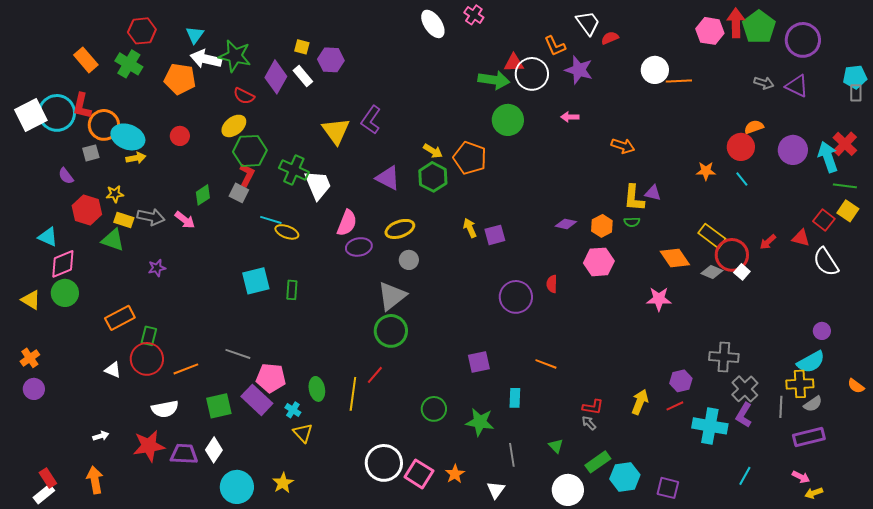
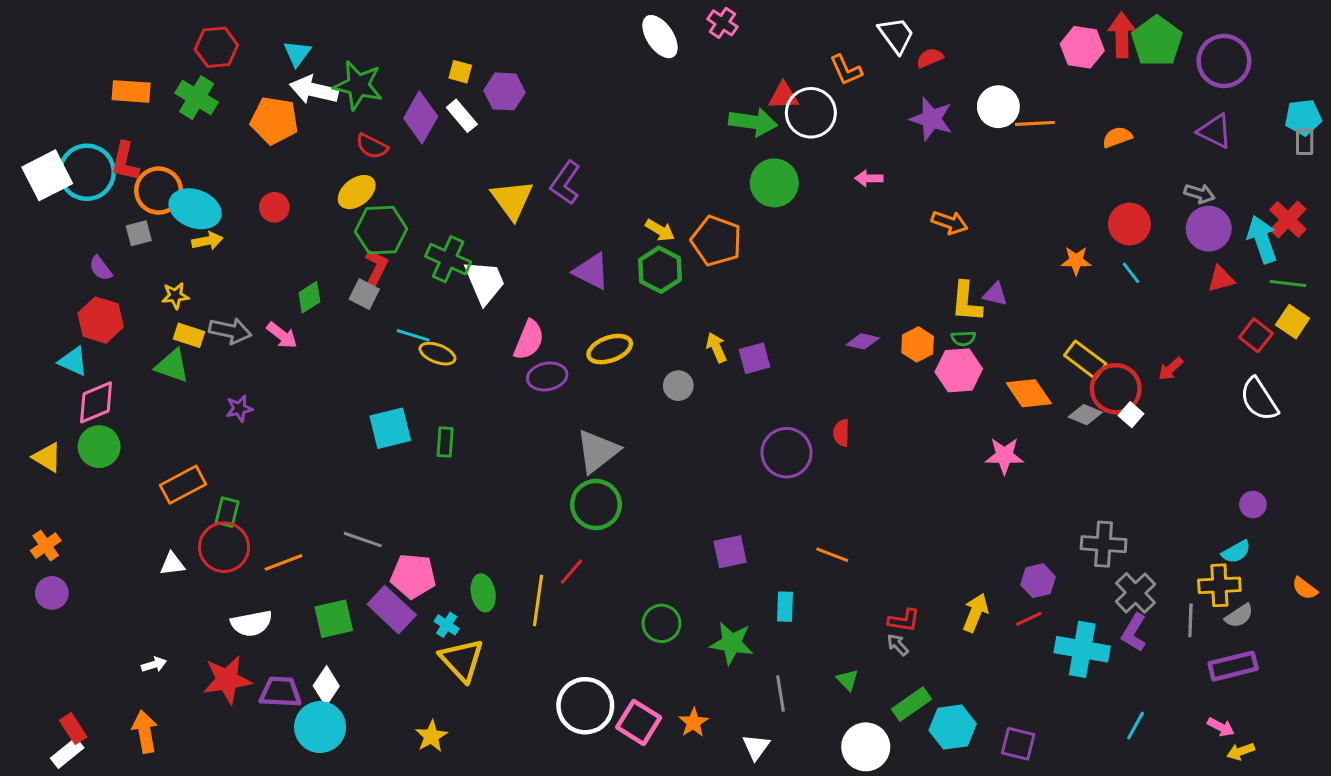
orange rectangle: (86, 60) -> (131, 91), turned -45
purple star: (579, 70) -> (931, 119), moved
gray arrow: (764, 83) -> (1200, 194), moved
orange semicircle: (754, 127) -> (1117, 137), moved
red hexagon: (87, 210) -> (101, 320), moved
red triangle: (801, 238) -> (1221, 279), moved, turned -30
gray circle: (409, 260) -> (678, 386), moved
pink hexagon: (599, 262) -> (959, 370), moved
cyan semicircle: (811, 362) -> (1236, 552), size x0.7
white triangle: (113, 370) -> (172, 564), turned -30
yellow triangle: (303, 433) -> (462, 660), size x1.5
cyan circle: (237, 487) -> (320, 727), moved

